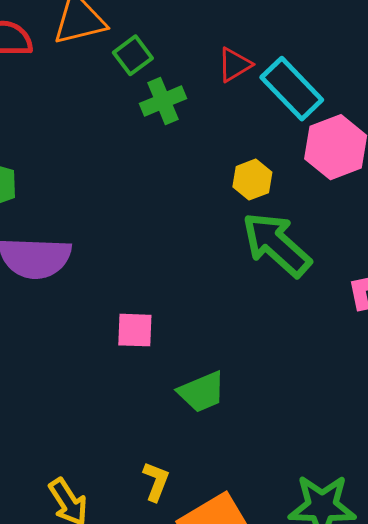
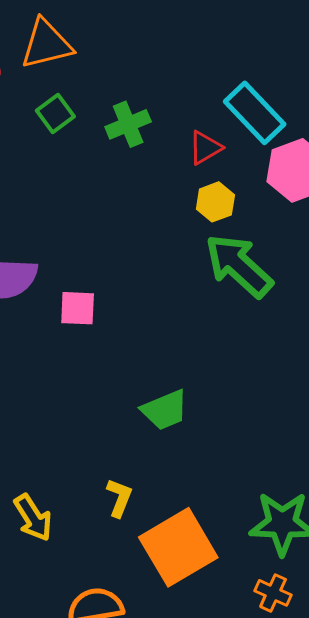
green square: (133, 55) -> (55, 113), moved
red triangle: (235, 65) -> (205, 148), moved
pink square: (135, 330) -> (78, 308), moved

